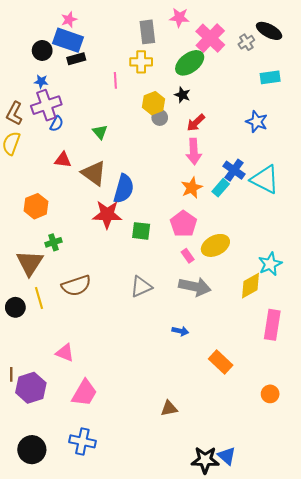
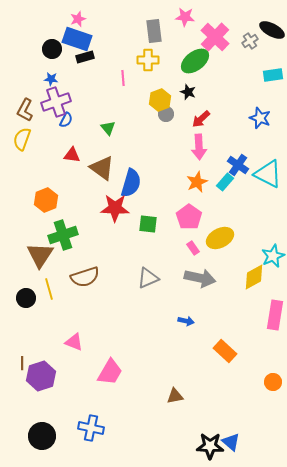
green cross: (54, 242) -> (63, 235), size x1.8
pink trapezoid: (84, 393) -> (110, 372), moved

